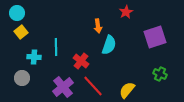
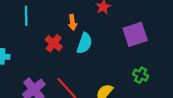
cyan line: (56, 47) -> (26, 16), moved
red cross: (81, 61) -> (54, 43), moved

